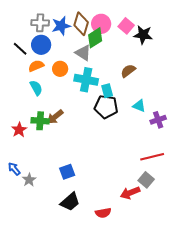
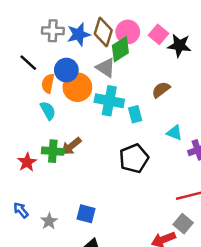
blue circle: (41, 45) -> (66, 70), moved
orange semicircle: (36, 66) -> (48, 84), turned -56
orange circle: (60, 69) -> (77, 87), size x1.5
black pentagon: (106, 107) -> (134, 158), moved, turned -30
blue square: (67, 172) -> (86, 214), turned 35
gray star: (29, 180) -> (49, 221), moved

